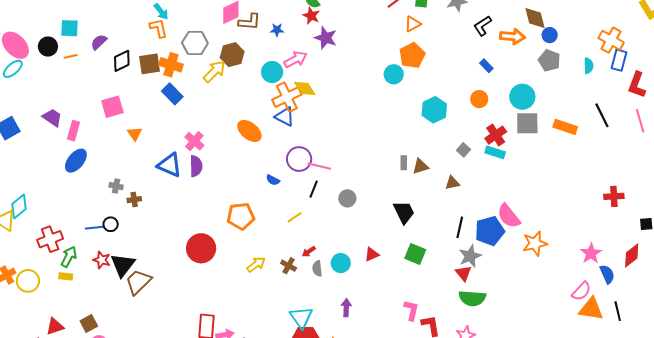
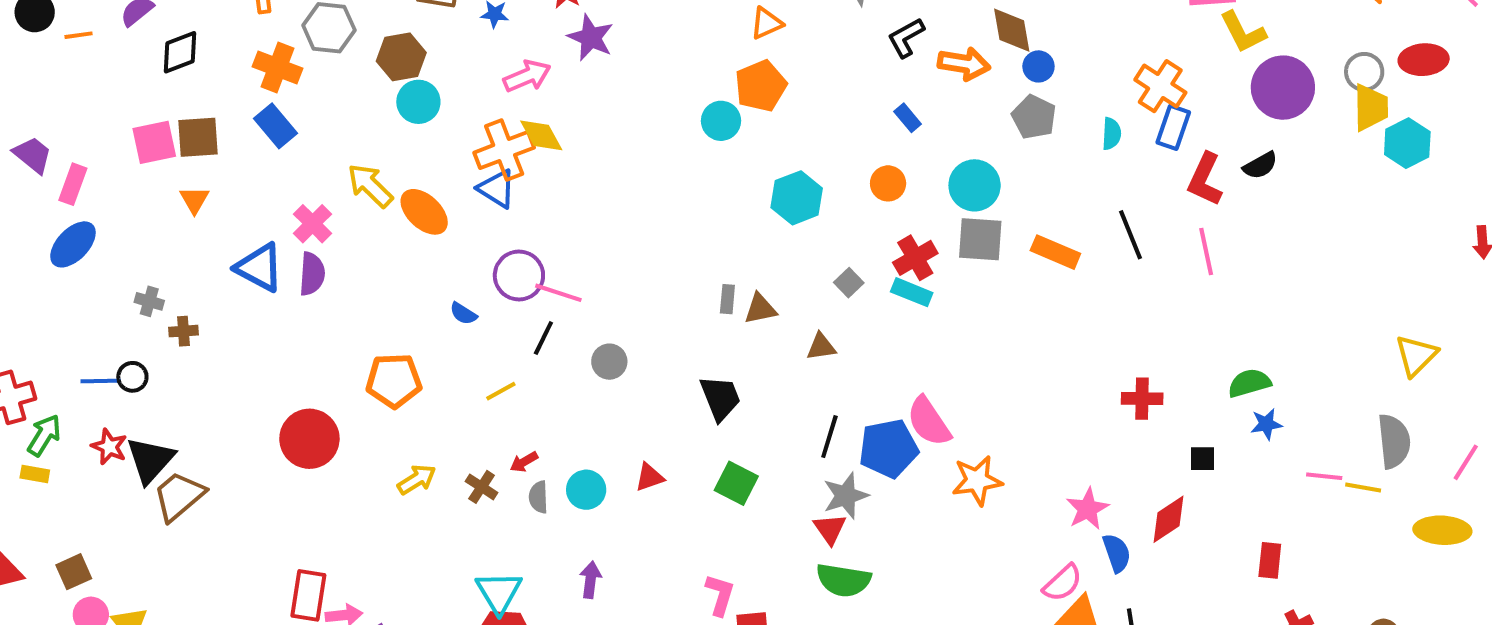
brown square: (150, 64) -> (198, 137), moved
yellow arrow: (214, 71) -> (370, 186), moved, turned -95
cyan circle: (272, 72) -> (418, 102), moved

